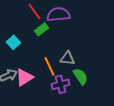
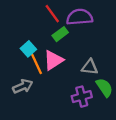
orange line: (49, 66) -> (36, 64), moved
pink triangle: (24, 77) -> (53, 60), moved

